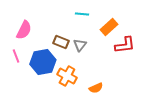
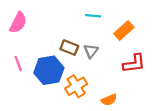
pink semicircle: (24, 30) -> (18, 23), moved
red L-shape: (125, 45) -> (134, 63), moved
orange cross: (67, 76) -> (76, 86), turned 30

